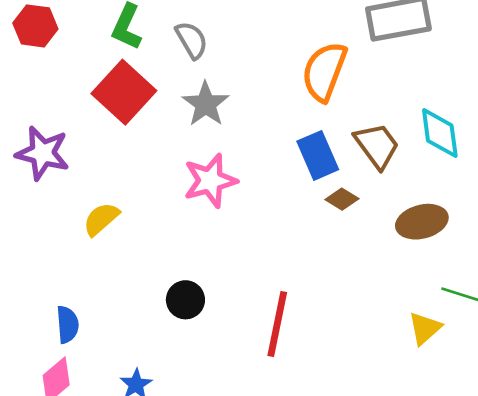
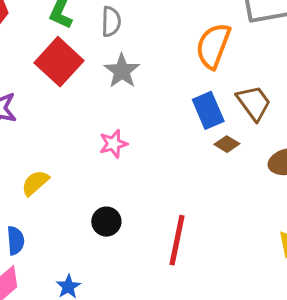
gray semicircle: (192, 40) -> (111, 22), turned 32
pink star: (210, 181) -> (113, 144), moved, size x0.7
yellow semicircle: (101, 219) -> (35, 183), moved

